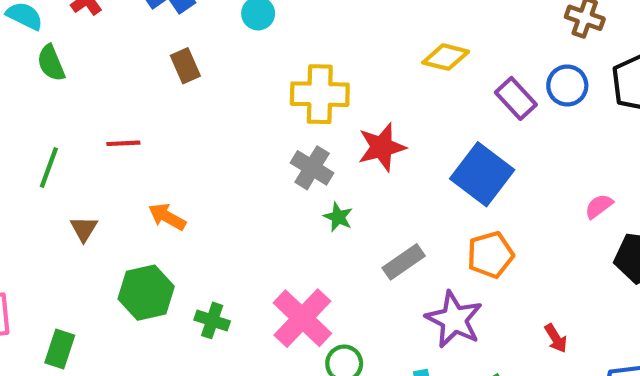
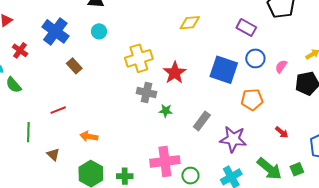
blue circle: (567, 86) -> (255, 58), moved
purple rectangle: (516, 98) -> (246, 28), moved
orange pentagon: (490, 255) -> (252, 100), moved, turned 30
pink cross: (302, 318) -> (165, 161), turned -32

